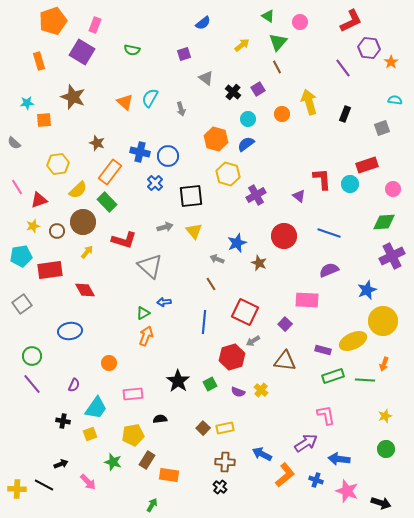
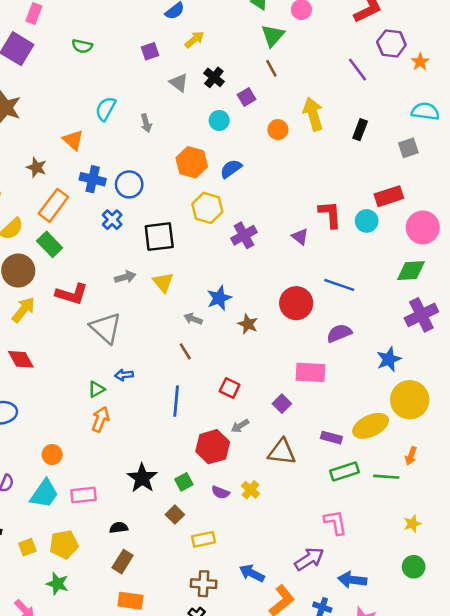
yellow arrow: (242, 45) -> (194, 40), moved
black cross: (233, 92) -> (214, 77), moved
cyan semicircle: (395, 100) -> (425, 111), size x1.5
orange triangle: (125, 102) -> (73, 140), moved
cyan circle: (248, 119) -> (219, 120), moved
pink circle: (393, 189) -> (423, 227), size x1.6
red circle: (284, 236) -> (296, 303), moved
yellow arrow: (87, 252) -> (23, 310), size x1.5
red square: (245, 312) -> (230, 388), size x0.6
cyan trapezoid: (96, 408) -> (44, 494), moved
brown square: (203, 428) -> (175, 515), moved
yellow pentagon: (133, 435) -> (64, 545), moved
brown rectangle: (147, 460) -> (123, 562), moved

